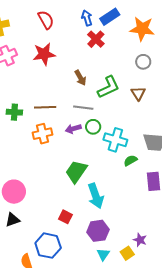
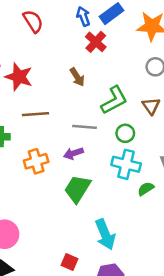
red star: (44, 54) -> (19, 77), moved, turned 30
brown arrow: (80, 78) -> (77, 77), moved
brown line: (45, 107) -> (35, 114), moved
green circle: (93, 127) -> (125, 133), moved
green trapezoid: (76, 172) -> (77, 189), moved

